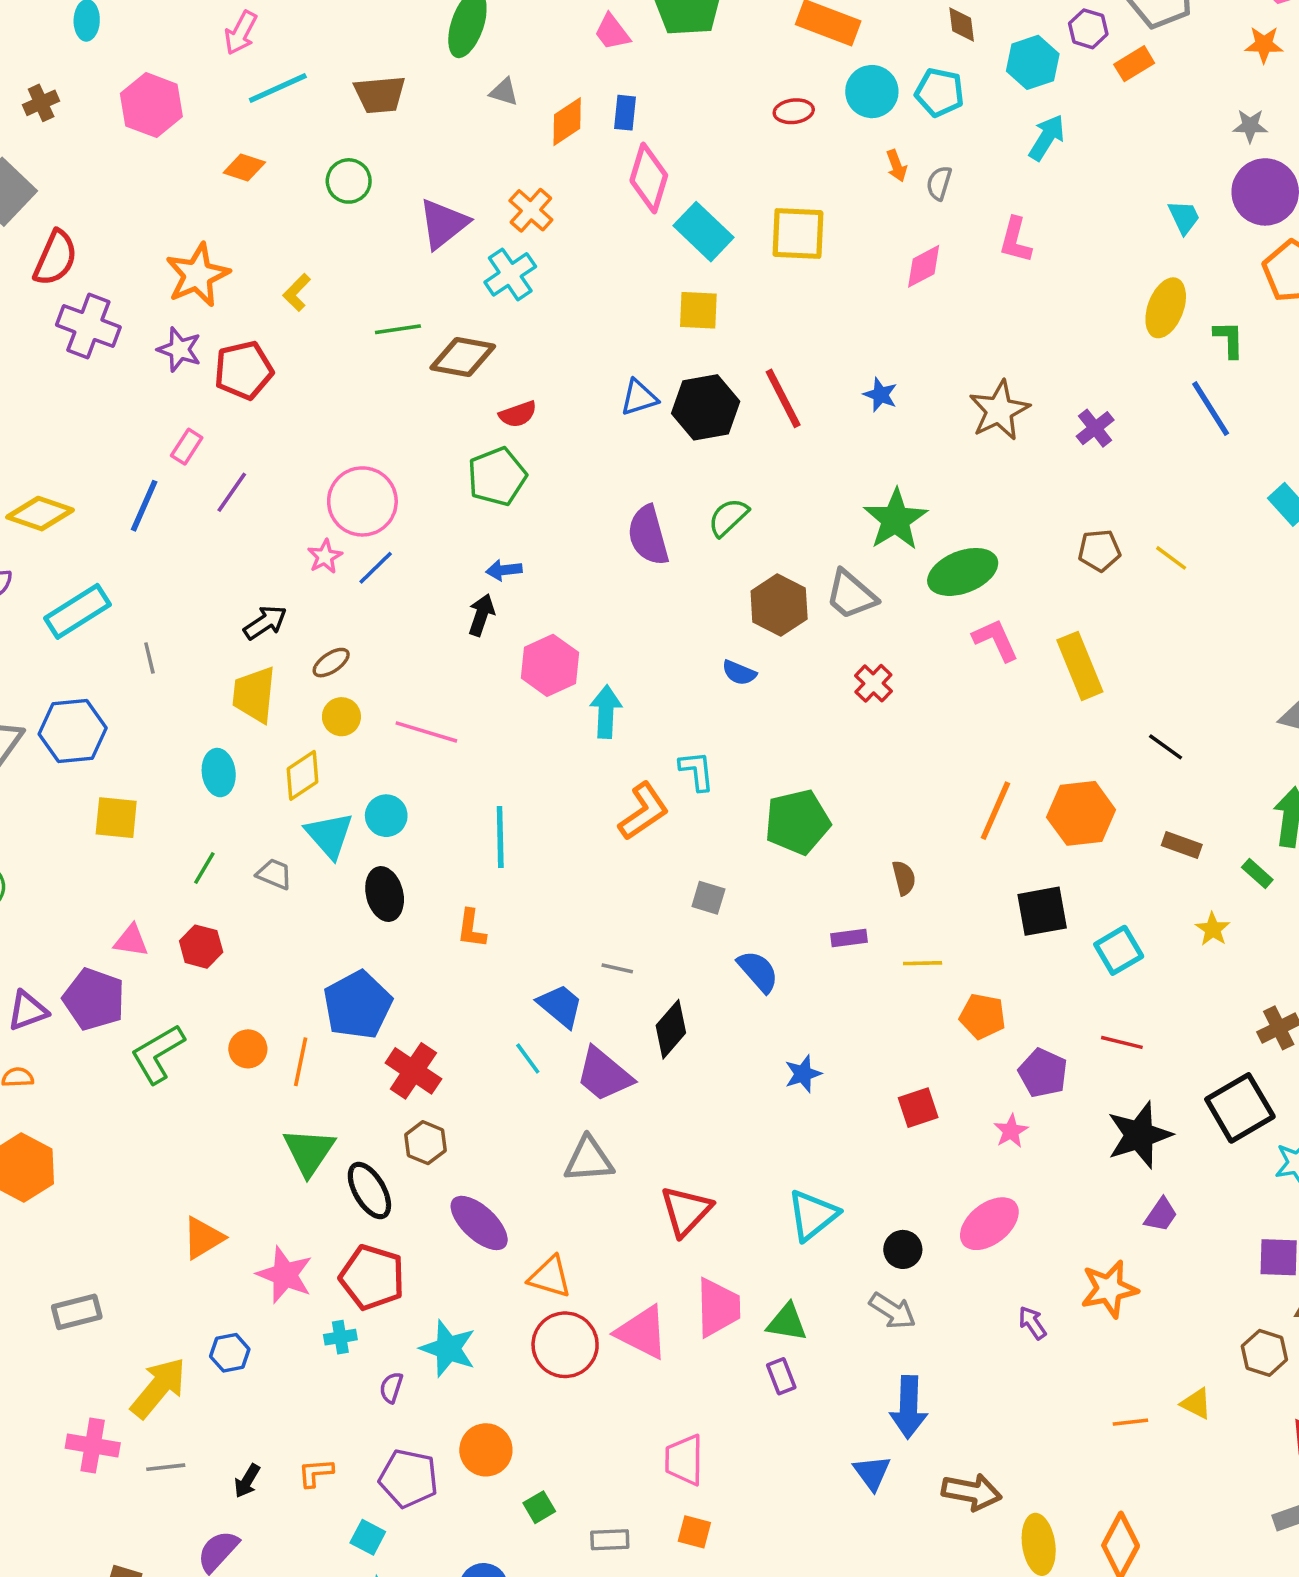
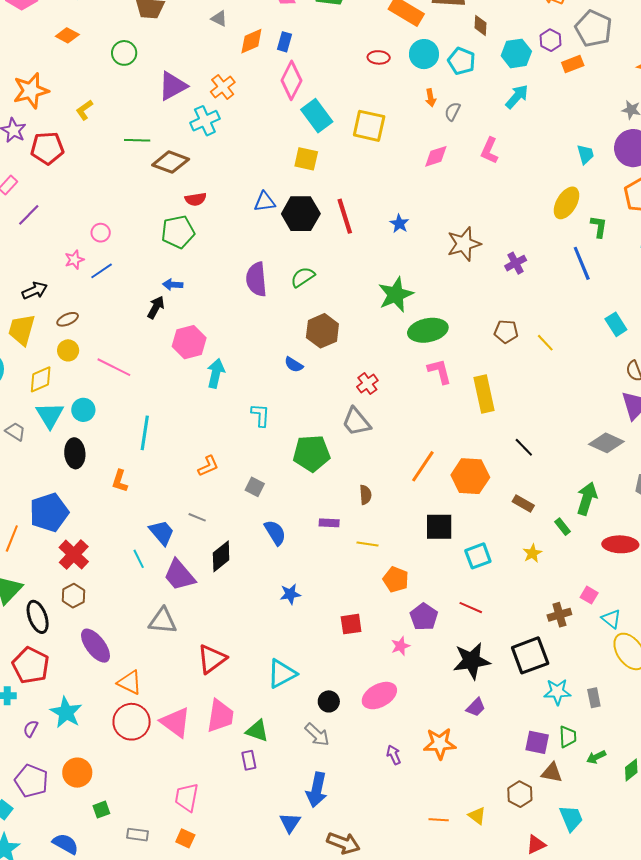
pink circle: (362, 501) -> (101, 233), size x0.5
gray trapezoid: (851, 595) -> (356, 422), moved
orange L-shape: (644, 811) -> (208, 466), moved, size x0.7

